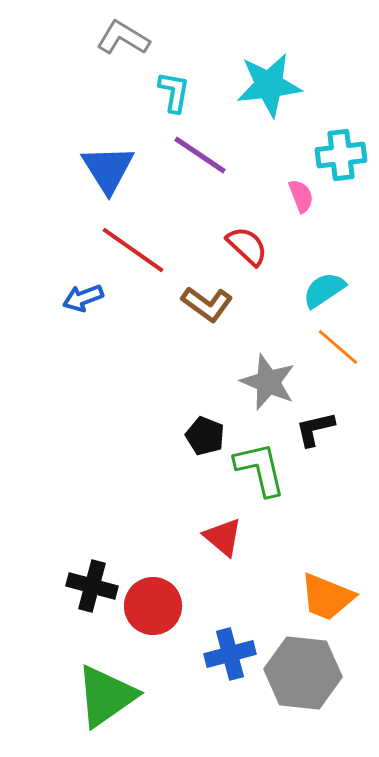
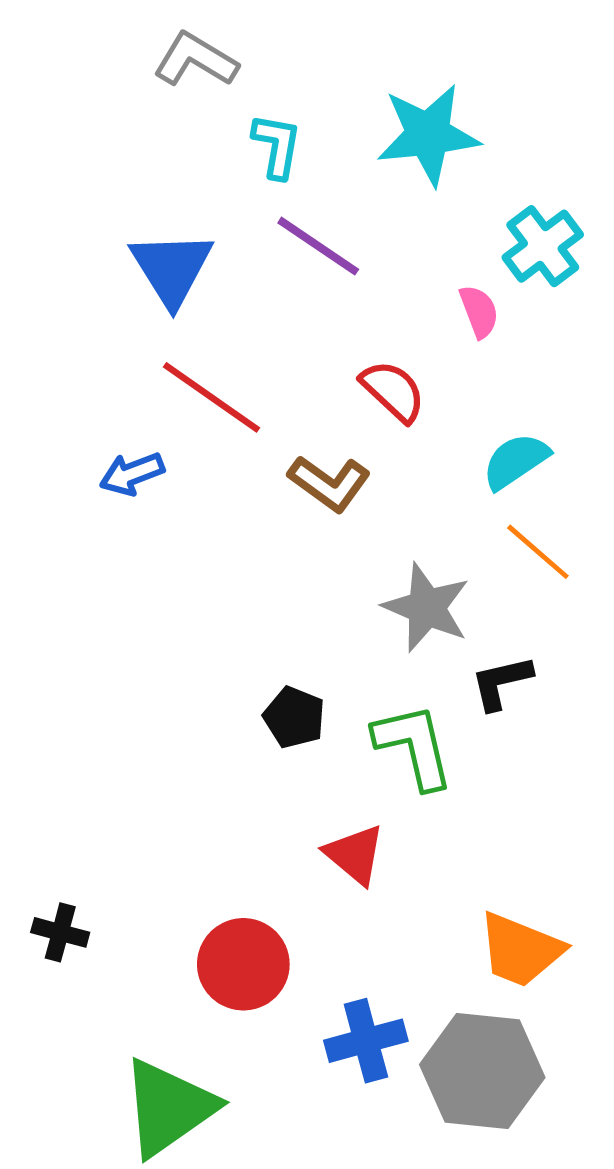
cyan cross: (341, 155) -> (543, 246), turned -30
black pentagon: (205, 436) -> (294, 717), moved
black cross: (92, 586) -> (60, 932), moved, size x0.7

